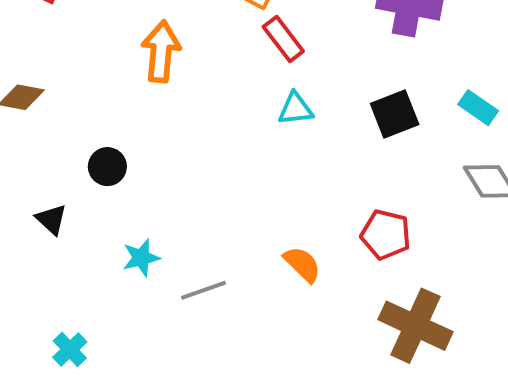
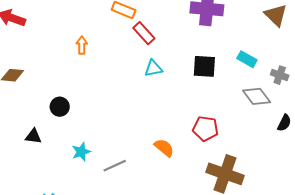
orange arrow: (161, 52) -> (82, 45), size x0.6
black square: (395, 114) -> (204, 66), turned 30
black triangle: (51, 219) -> (33, 136), turned -30

